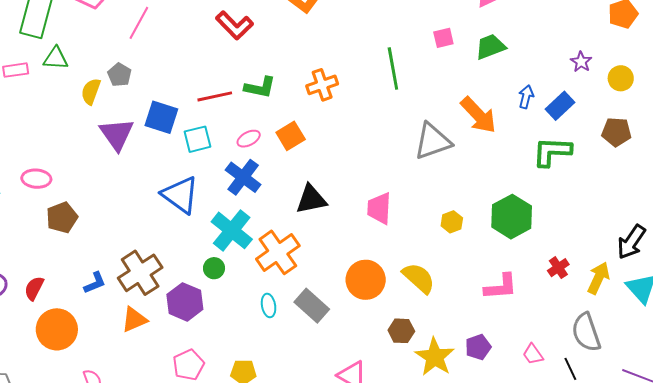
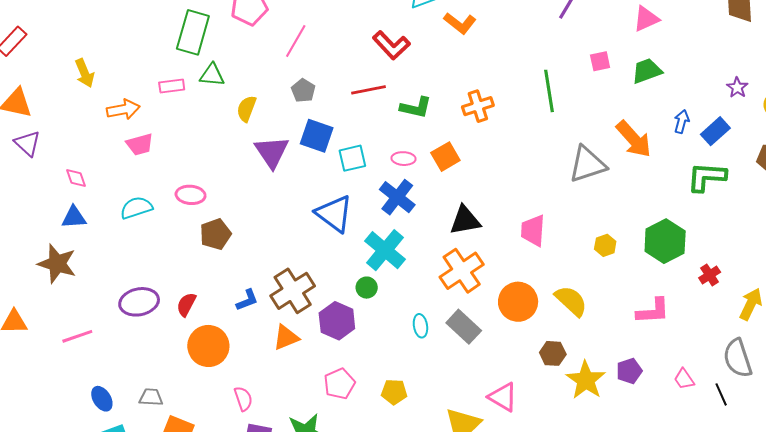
gray pentagon: (119, 75) -> (303, 91), moved
red line: (215, 96) -> (368, 90), moved
pink ellipse: (249, 139) -> (403, 159), turned 30
orange cross: (278, 252) -> (462, 271), moved
red cross: (558, 268) -> (710, 275), moved

